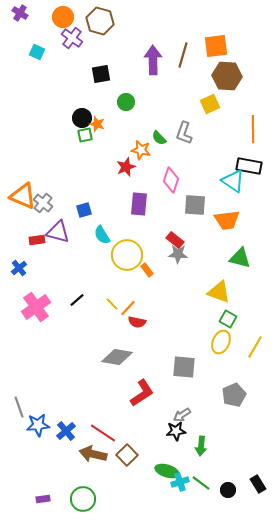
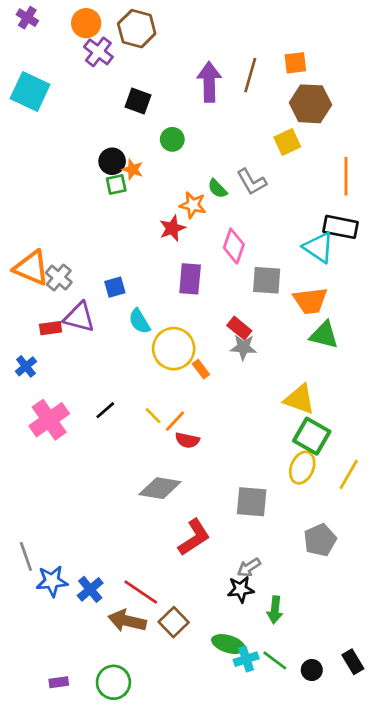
orange square: (216, 46) -> (295, 63), size x0.7
cyan square: (37, 52) -> (30, 92), moved, size x1.8
black square: (101, 74) -> (138, 101), turned 30
gray L-shape: (184, 133) -> (252, 182), turned -50
green triangle: (240, 258) -> (324, 335), moved
green square: (228, 319) -> (312, 436), size x1.5

